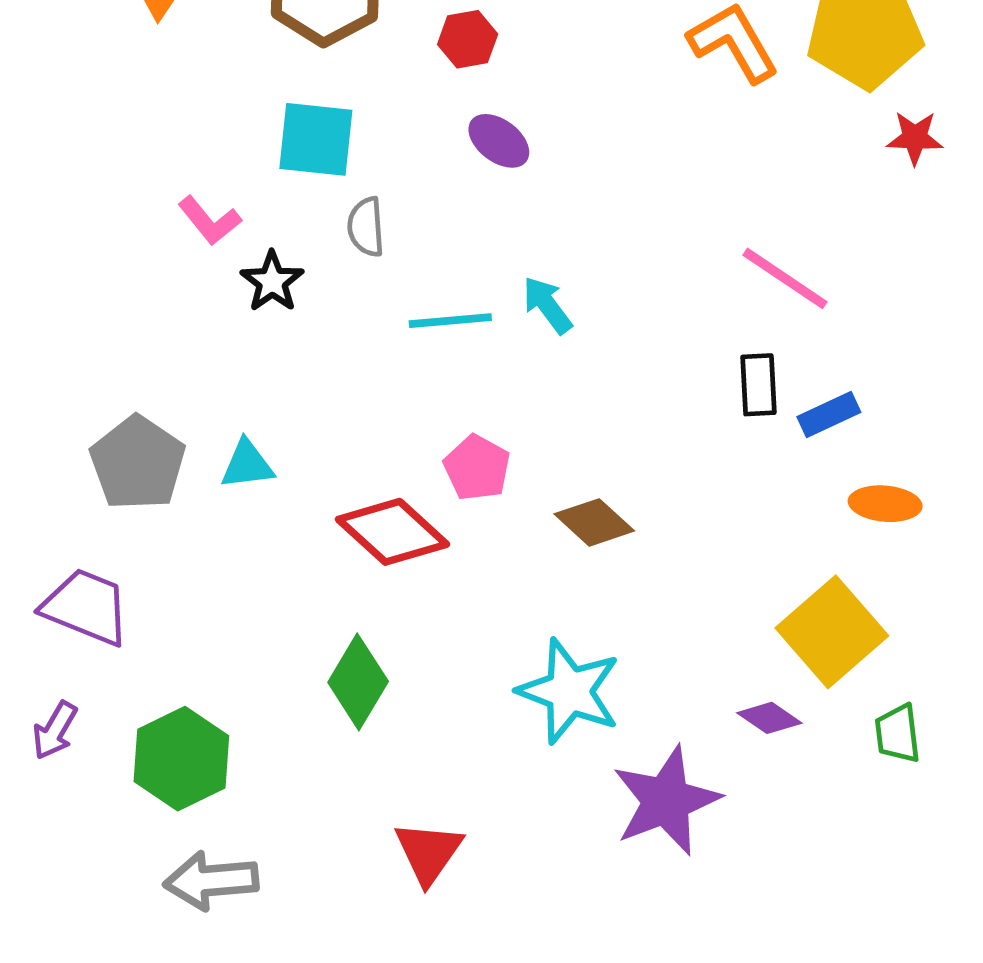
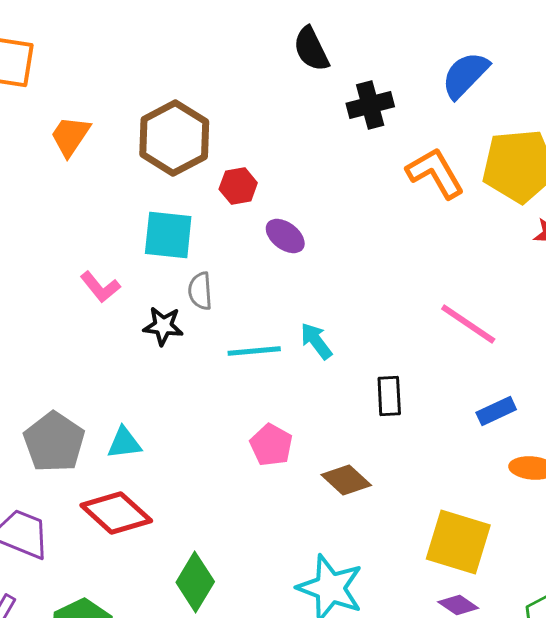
red hexagon: (468, 39) -> (238, 186), moved
black star: (272, 282) -> (163, 326), moved, turned -30
black rectangle: (758, 385) -> (389, 396), moved
red diamond: (393, 532) -> (116, 513), moved
yellow square: (832, 632) -> (458, 542), moved, turned -32

